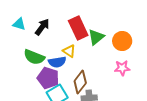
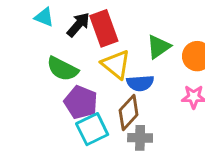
red rectangle: (78, 28) -> (104, 28), moved
yellow triangle: (69, 51) -> (116, 64), size x1.5
blue semicircle: (57, 62) -> (140, 83), moved

